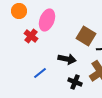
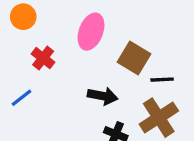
pink ellipse: (47, 20) -> (91, 32), moved
blue line: (40, 73) -> (22, 98), moved

